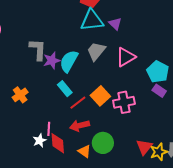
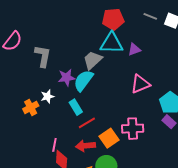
purple triangle: (115, 24) -> (134, 49), turned 48
gray L-shape: (38, 49) -> (43, 56), moved
gray trapezoid: (96, 51) -> (93, 60), moved
orange square: (100, 96) -> (109, 138), moved
white star: (40, 141) -> (47, 96), moved

